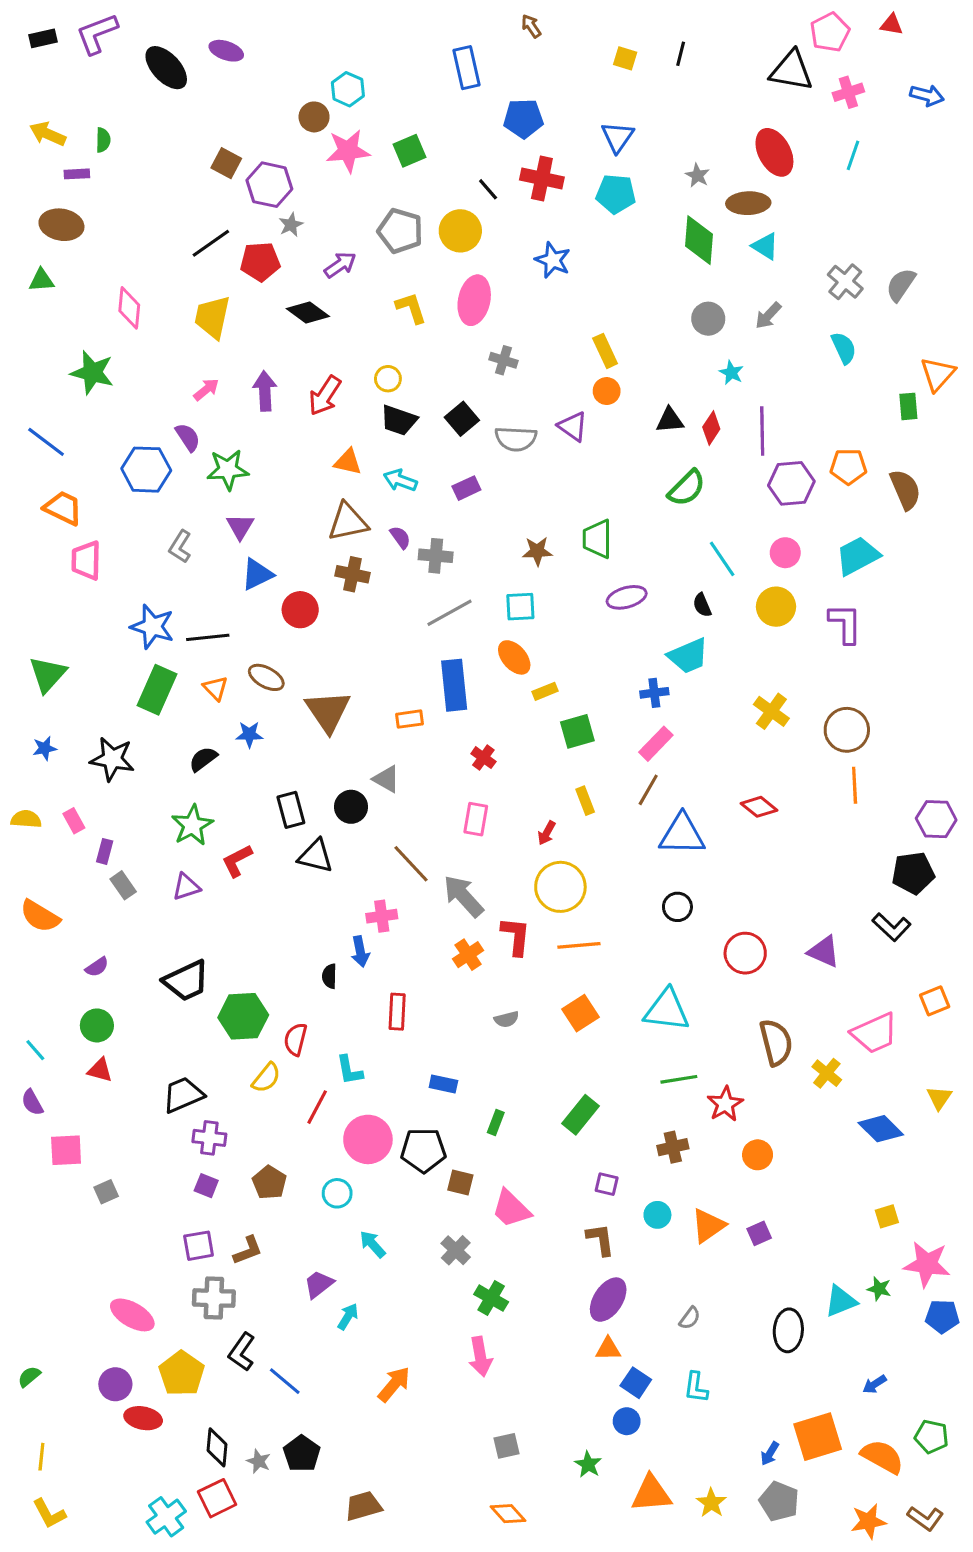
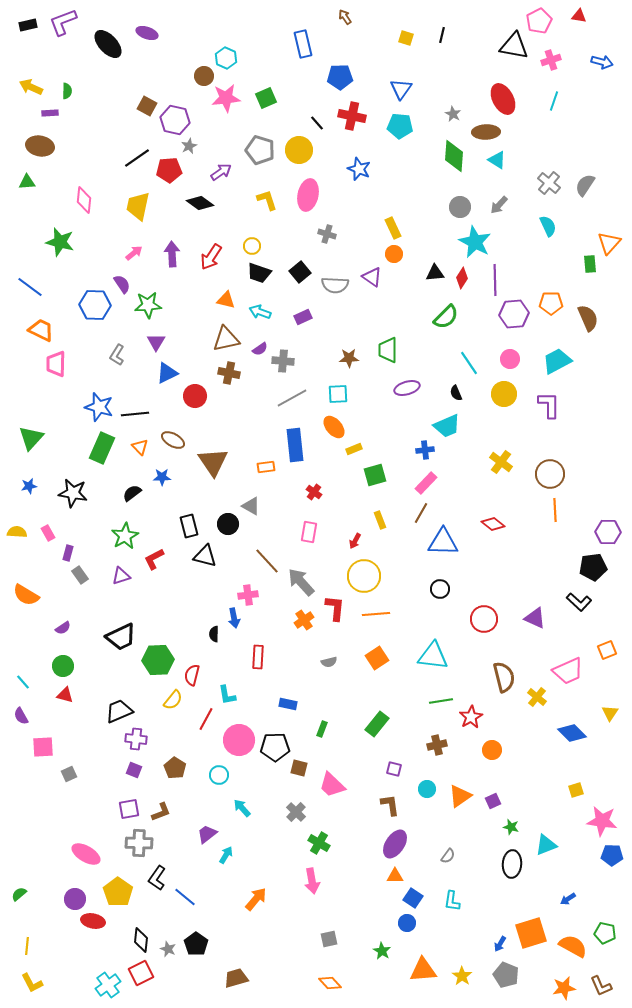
cyan star: (731, 373) -> (475, 242), size x2.0
purple semicircle: (400, 537) -> (260, 349), turned 91
green star: (879, 1289) -> (511, 827), moved
brown L-shape: (925, 1518) -> (601, 986), turned 30

